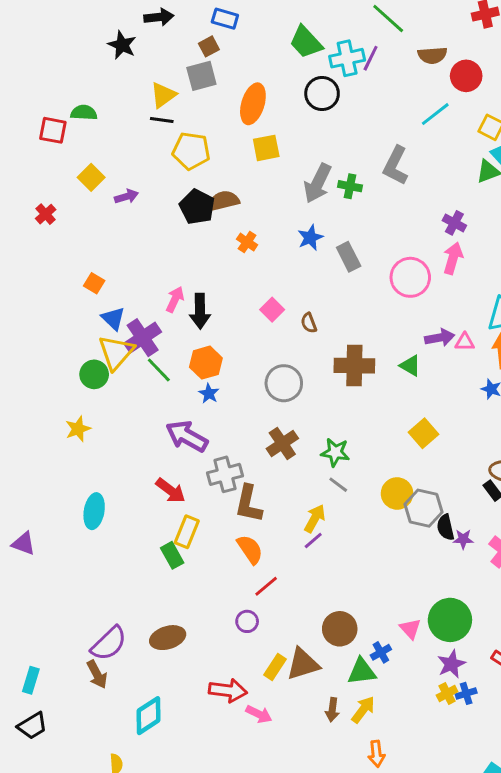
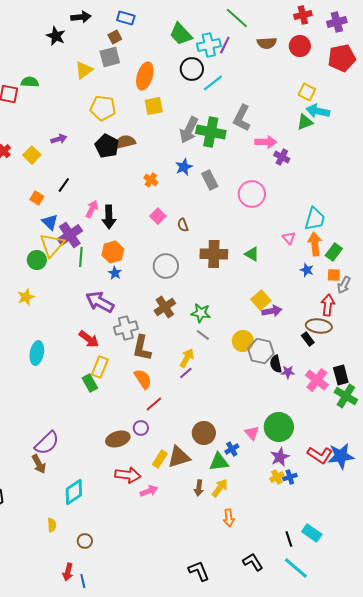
red circle: (466, 76) -> (300, 46), moved
cyan line: (435, 114) -> (213, 83), moved
black line: (162, 120) -> (64, 185), moved, turned -63
yellow square: (91, 177) -> (32, 155), moved
green cross: (350, 186) -> (211, 132), size x1.8
orange cross: (247, 242) -> (151, 180), moved
pink arrow: (453, 258) -> (266, 142), moved, turned 75
purple arrow: (440, 338) -> (272, 311), moved
pink triangle: (465, 342) -> (289, 238), turned 48
green line: (159, 370) -> (81, 257), turned 48
brown ellipse: (168, 638) -> (118, 439), moved
pink arrow: (259, 714) -> (149, 491), turned -48

